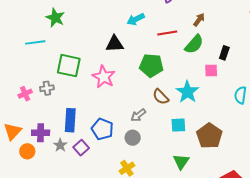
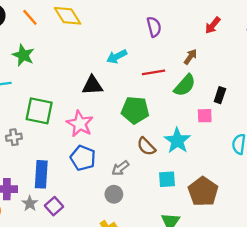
blue pentagon: (102, 129) -> (83, 158), moved

